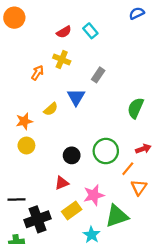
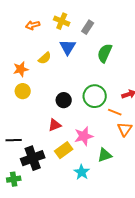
yellow cross: (62, 60) -> (62, 21), moved
orange arrow: (37, 73) -> (33, 25), turned -136
green semicircle: (136, 108) -> (105, 53), moved
orange line: (128, 169) -> (115, 112), turned 72
green triangle: (117, 216) -> (105, 155), size x0.7

